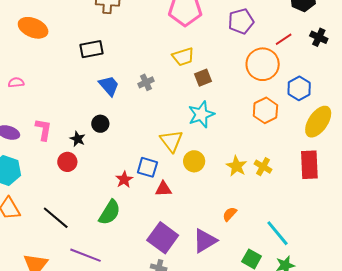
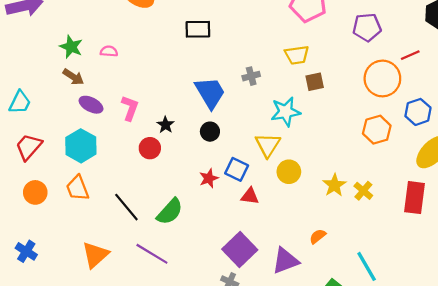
blue trapezoid: (109, 86) -> (210, 93), moved, size x1.4
cyan star: (201, 114) -> (286, 112), moved
black circle: (100, 124) -> (210, 132), moved
green semicircle: (110, 212) -> (170, 212), moved

